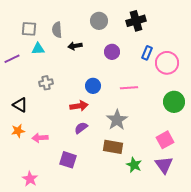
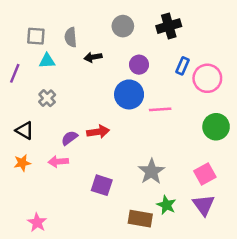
purple line: (12, 59) -> (15, 73), turned -42
gray cross: (46, 83) -> (47, 98), moved, turned -32
blue circle: (93, 86) -> (129, 94), moved, size x1.5
gray star: (117, 120) -> (151, 171), moved
purple semicircle: (81, 128) -> (69, 138), moved
pink arrow: (40, 138) -> (58, 162), moved
brown rectangle: (113, 147) -> (140, 219), moved
purple square: (68, 160) -> (102, 185), moved

